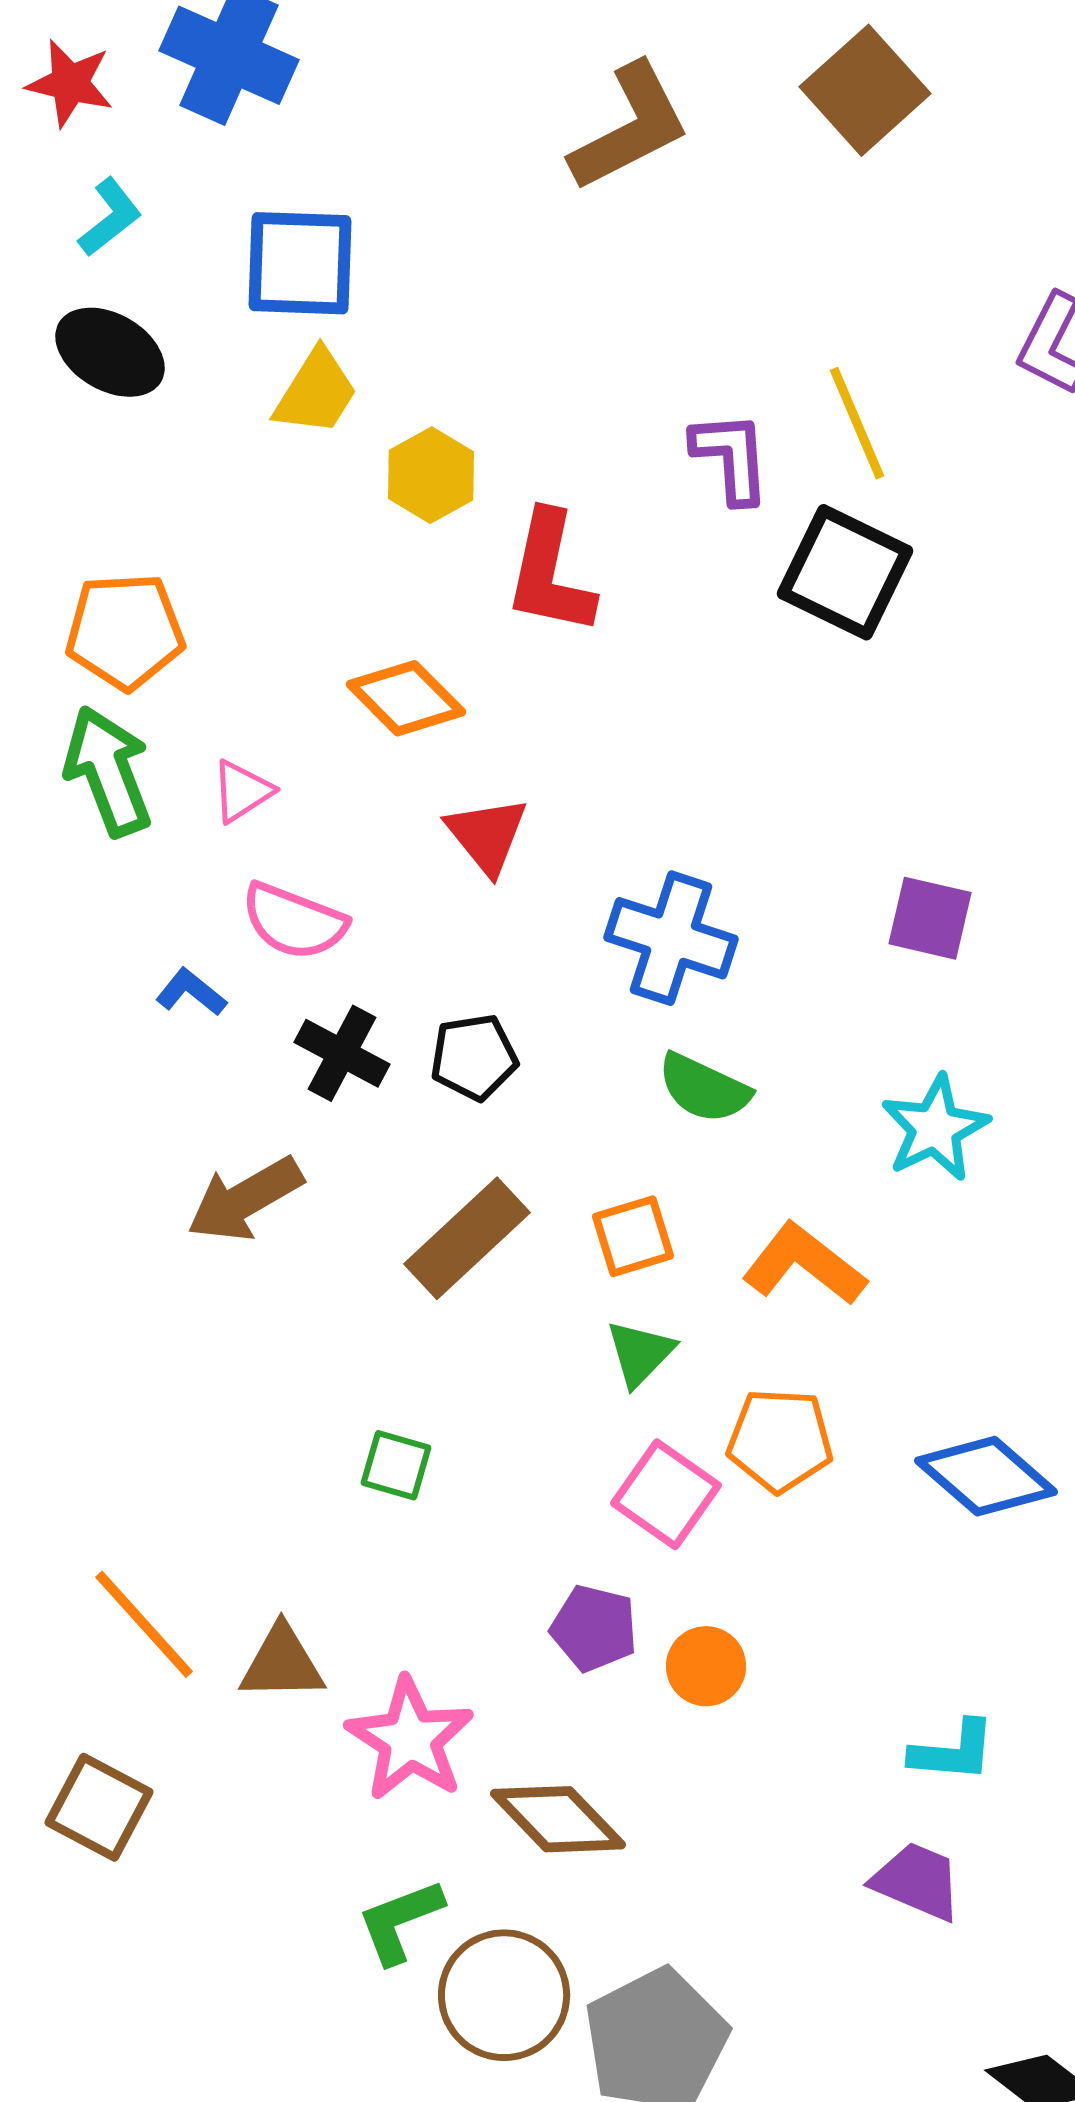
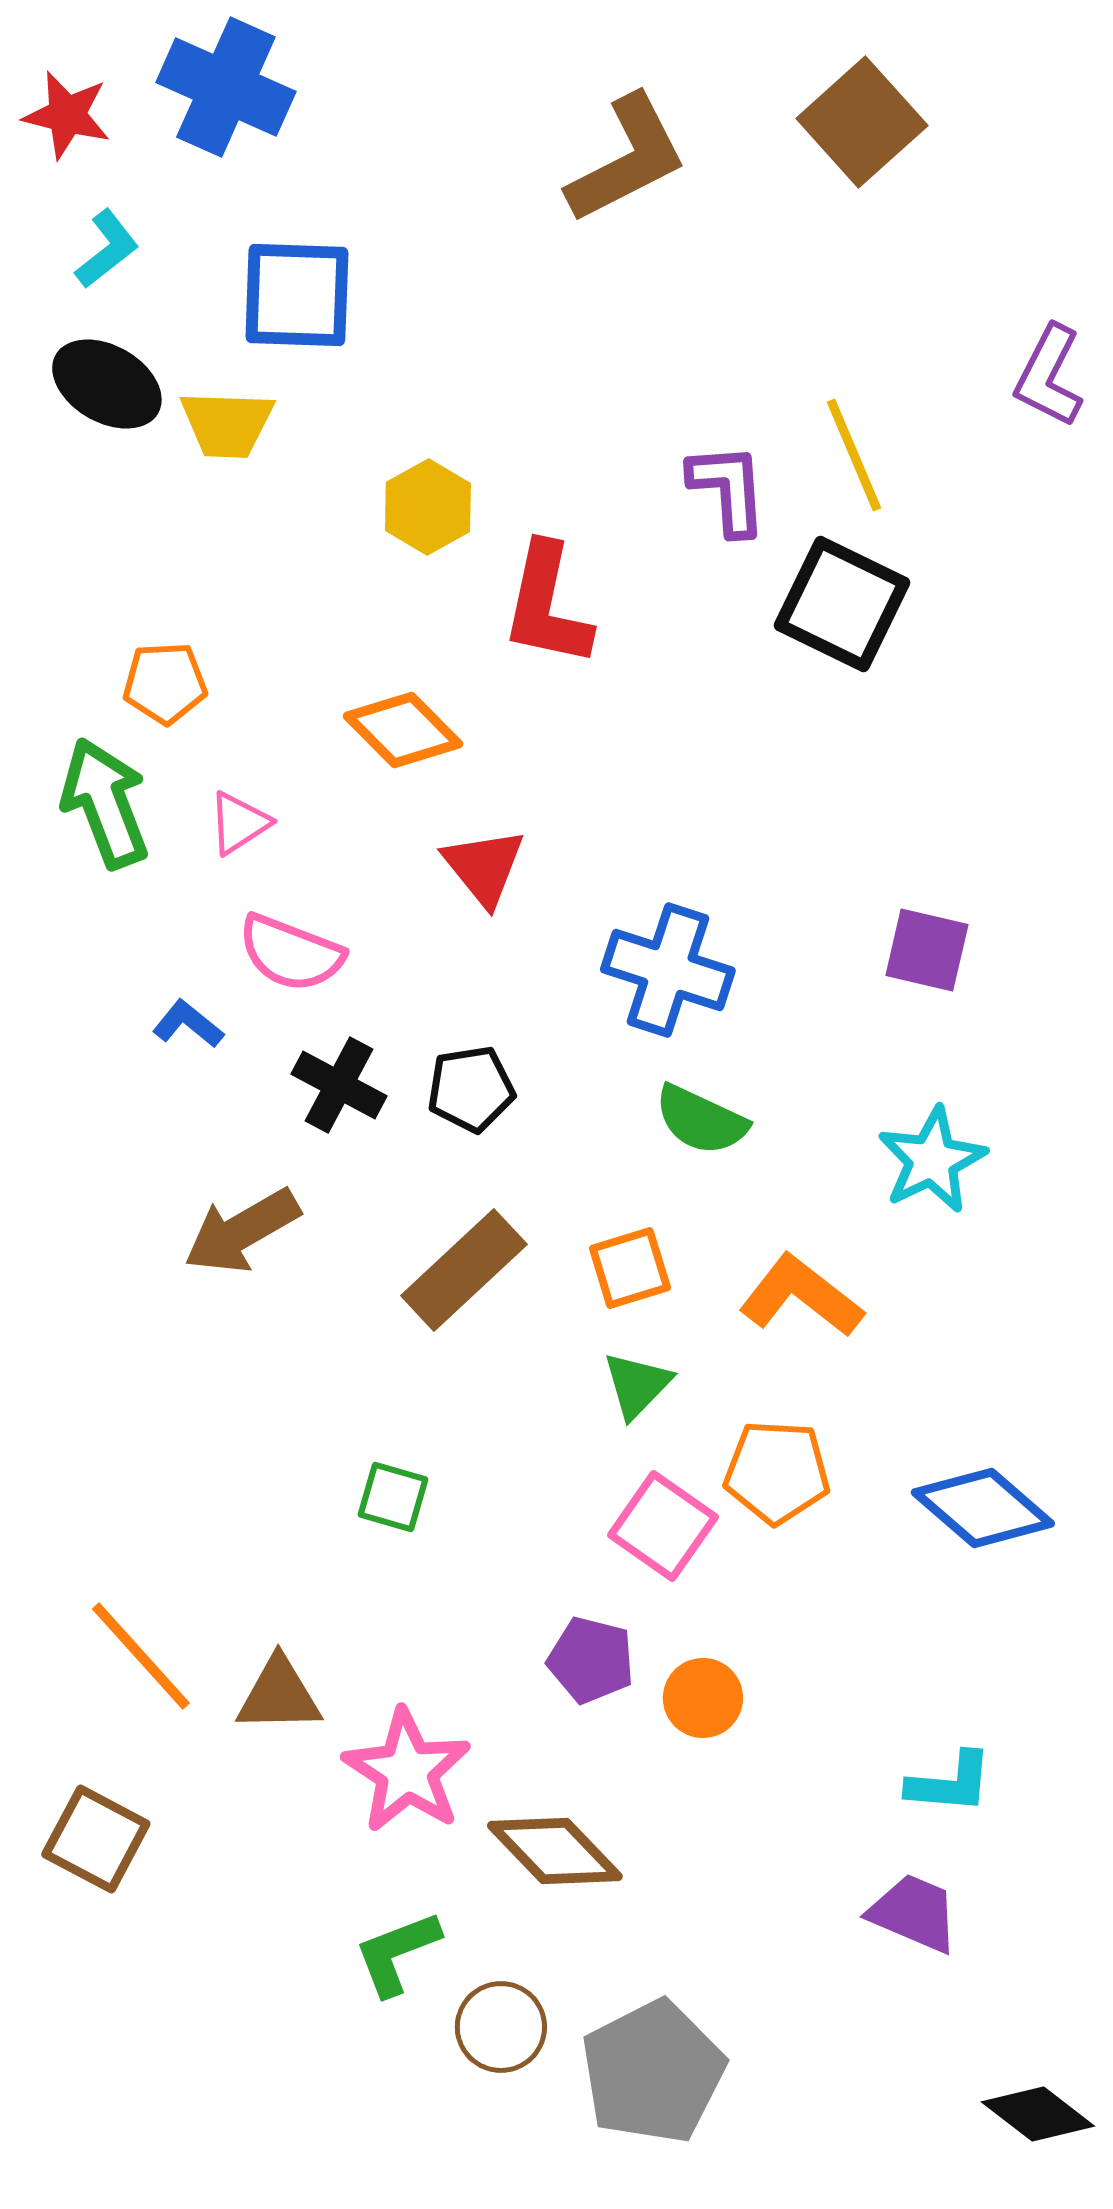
yellow trapezoid: (316, 392) -> (227, 424), moved, turned 60
orange pentagon: (125, 631) -> (165, 683), moved, size x0.7
brown circle: (504, 1995) -> (501, 2027), size x0.7

